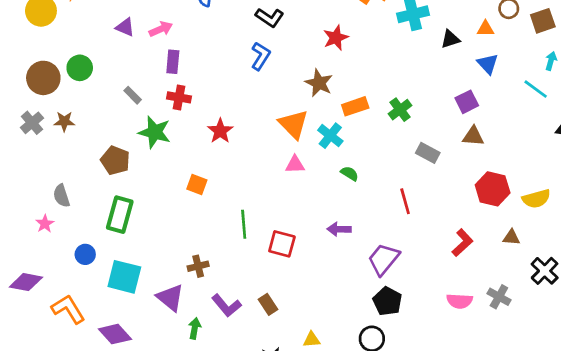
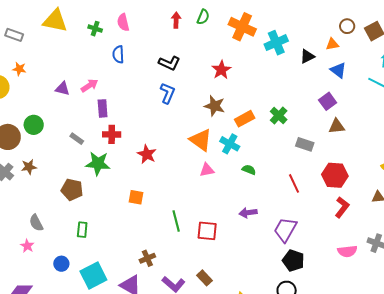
red hexagon: (493, 189) -> (335, 175), moved
green rectangle: (120, 215) -> (82, 230), size x0.6
cyan square: (124, 277) -> (93, 276), turned -32

